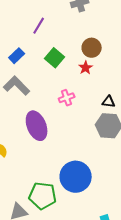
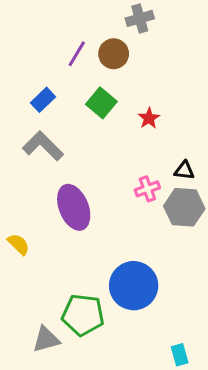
brown circle: (92, 48) -> (114, 54), moved
pink cross: (67, 98) -> (147, 189), moved

